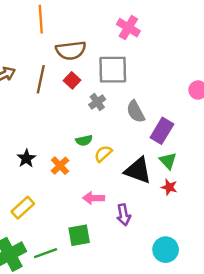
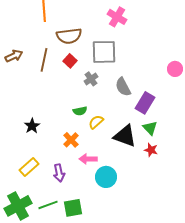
orange cross: (60, 166) -> (71, 140), moved
purple arrow: (124, 215) -> (59, 173), moved
green square: (79, 235) -> (73, 208), moved
cyan circle: (166, 250) -> (106, 177), moved

